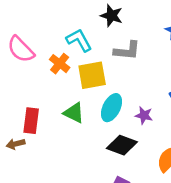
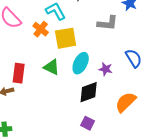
gray L-shape: (127, 51) -> (108, 23), moved
black diamond: (122, 145) -> (89, 92), turned -40

